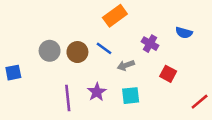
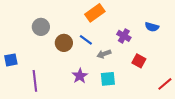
gray circle: (50, 51) -> (41, 27), moved
purple line: (68, 98) -> (35, 81), moved

